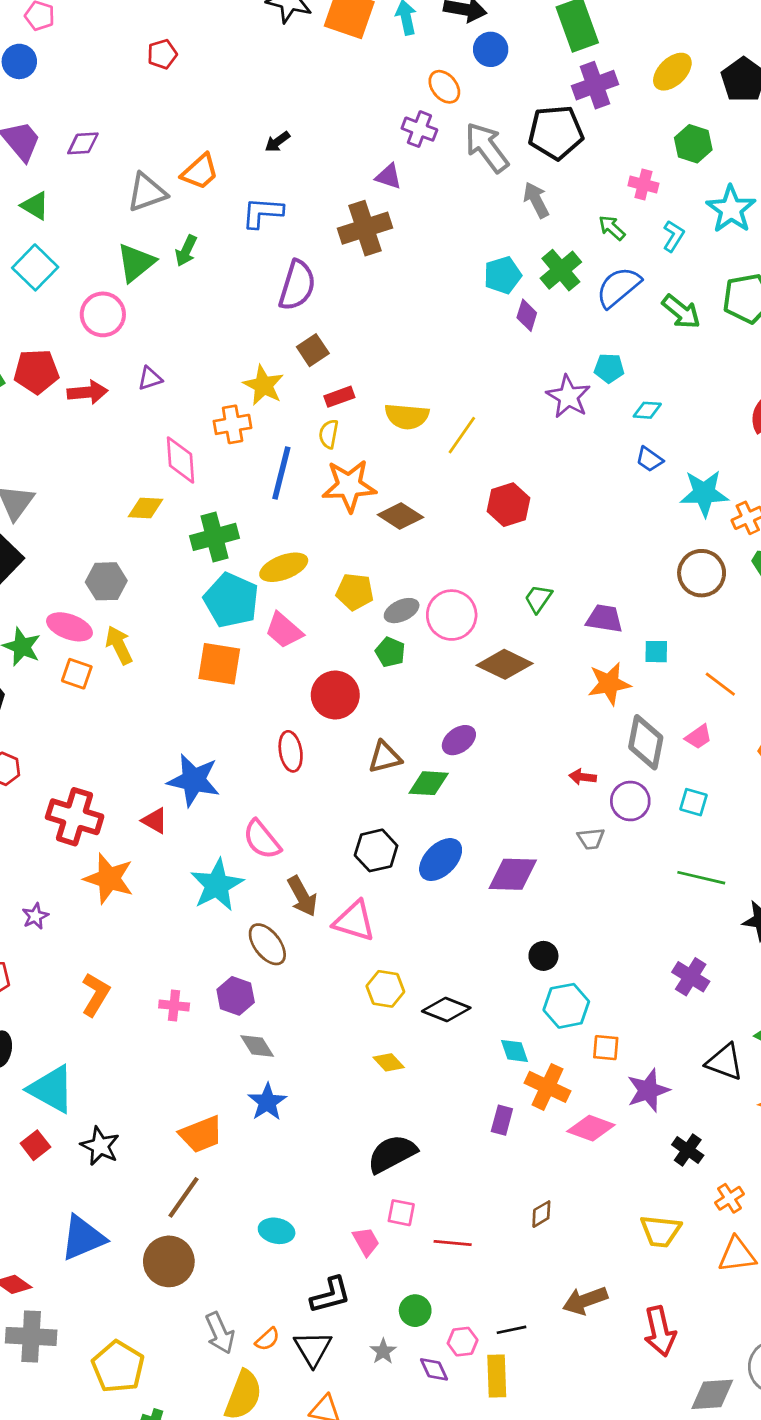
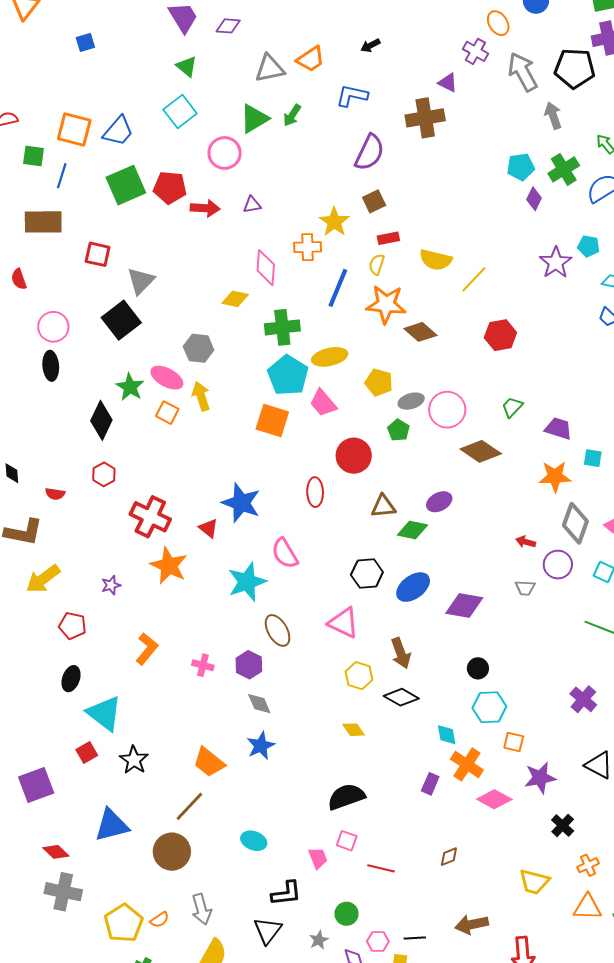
brown arrow: (302, 896) -> (401, 653), moved
orange trapezoid: (201, 1134) -> (209, 762), turned 52
orange semicircle: (267, 1339) -> (160, 920), moved

